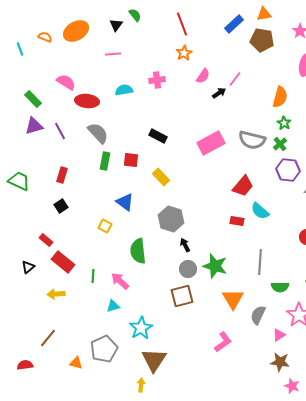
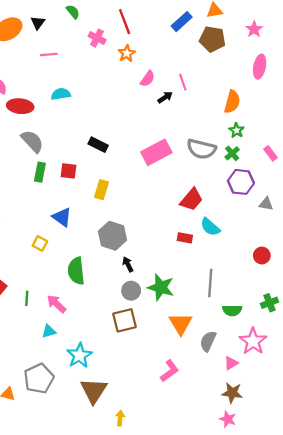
black triangle: (116, 25) -> (38, 23), moved
pink line: (235, 79) -> (183, 82), turned -56
pink cross: (157, 80) -> (97, 38), moved, turned 35
yellow rectangle: (161, 177) -> (101, 190), turned 60
yellow arrow: (141, 385) -> (120, 418), moved
pink star: (292, 386) -> (228, 419), moved

